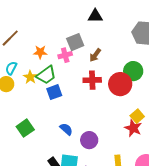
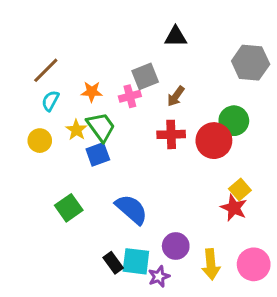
cyan semicircle: (11, 68) -> (50, 101), moved
green trapezoid: (46, 75) -> (101, 127), turned -90
blue square: (54, 92) -> (98, 154), moved
blue semicircle: (66, 129) -> (131, 209), size x1.6
purple circle: (89, 140) -> (176, 246), moved

